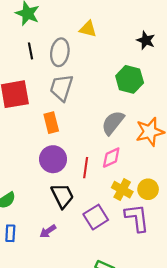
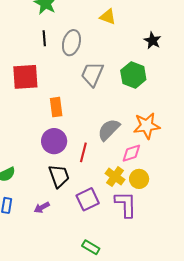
yellow triangle: (88, 29) -> (108, 17), moved
gray trapezoid: (62, 88) -> (92, 74), moved
gray semicircle: (113, 123) -> (109, 130), moved
pink diamond: (111, 158) -> (131, 153), moved

